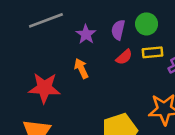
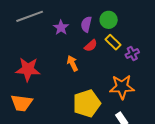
yellow rectangle: (152, 52) -> (113, 42), turned 49
orange arrow: (81, 68) -> (72, 63), moved

